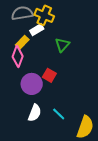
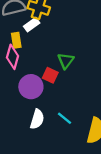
yellow rectangle: (22, 42) -> (16, 40), turned -48
green triangle: (62, 45) -> (66, 61), moved

